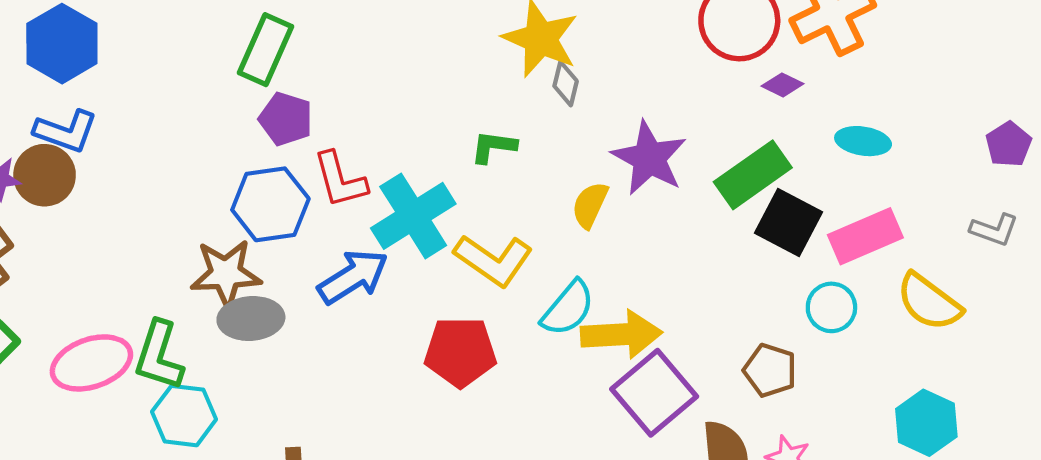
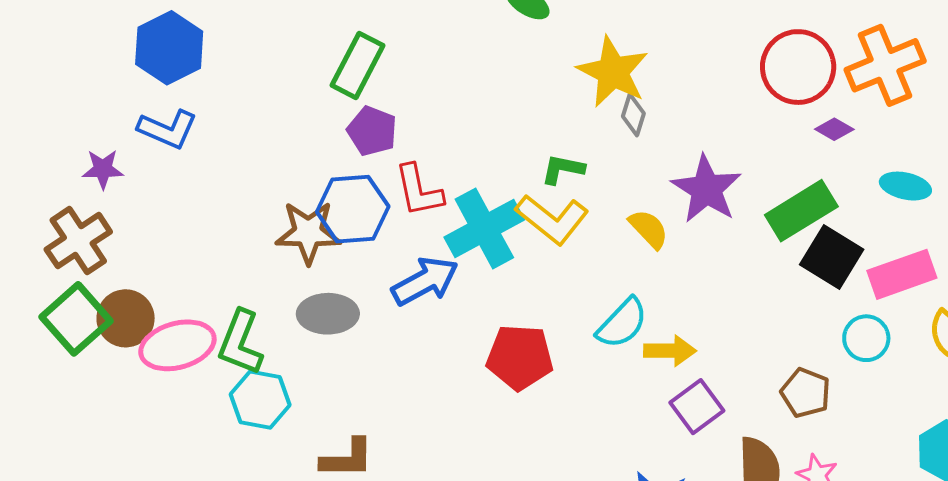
brown circle: (45, 175) -> (126, 318), moved
yellow semicircle: (590, 205) -> (649, 229), turned 108
yellow L-shape: (493, 260) -> (552, 219), moved
brown star: (226, 274) -> (308, 232), moved
yellow arrow: (621, 334) -> (670, 351), size x0.7
purple square: (654, 393) -> (697, 407), size x0.7

